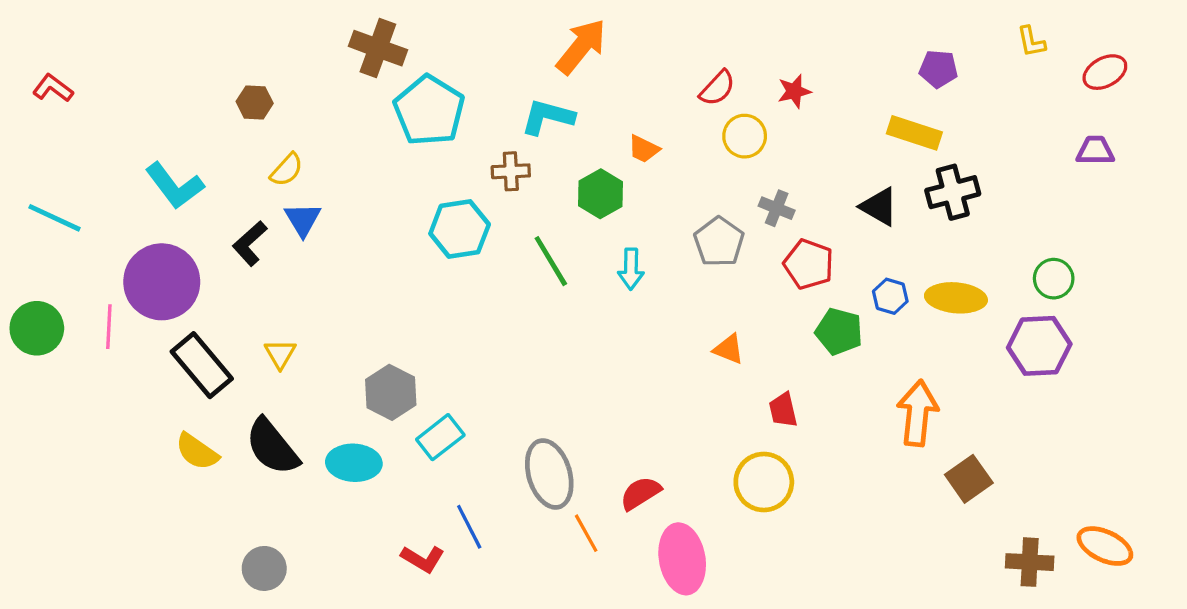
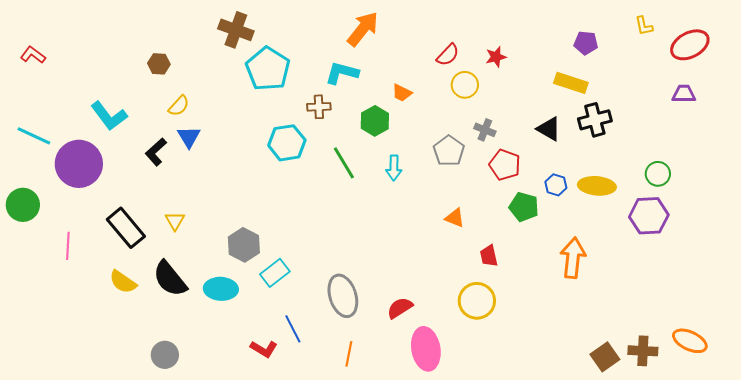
red ellipse: (1105, 72) -> (690, 45), size x1.4
purple circle: (162, 282) -> (79, 164), moved
pink line: (109, 327) -> (68, 246), moved
brown square: (969, 479) -> (605, 357), moved
orange line: (586, 533) -> (349, 354), moved, turned 40

